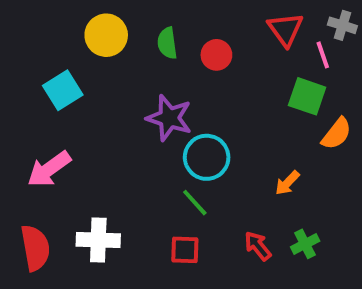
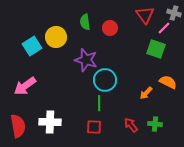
yellow circle: (106, 35) -> (56, 37), moved
pink line: (323, 55) -> (164, 28), turned 64
orange semicircle: (337, 134) -> (168, 82), moved, turned -102
green line: (195, 203) -> (99, 103), turned 42
green cross: (305, 244) -> (155, 124), turned 32

